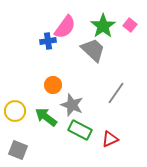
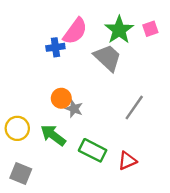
pink square: (130, 25) -> (150, 29), turned 32
gray star: (72, 105) -> (74, 109), moved, size x0.7

